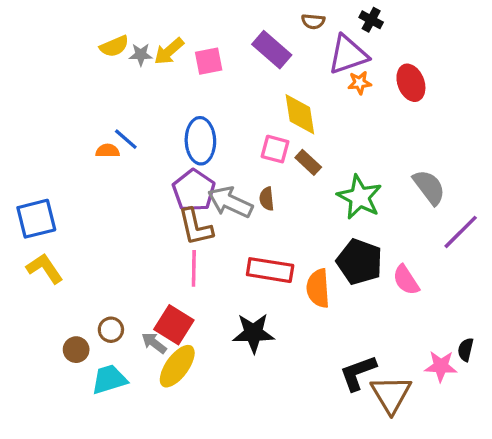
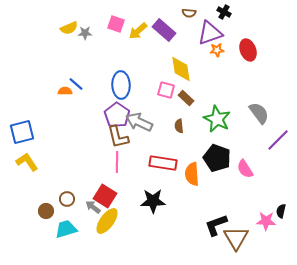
yellow arrow: (169, 51) -> (138, 31), moved
pink square: (209, 61) -> (116, 24), moved, turned 30
brown semicircle: (267, 199) -> (179, 126), moved

